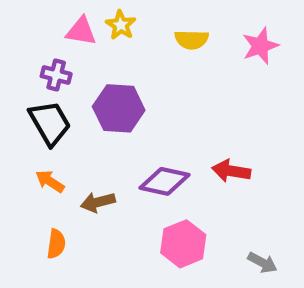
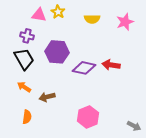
red arrow: (231, 171) -> (111, 65), moved
purple diamond: (165, 181) -> (84, 68), moved
gray arrow: (262, 263) -> (134, 126), moved

